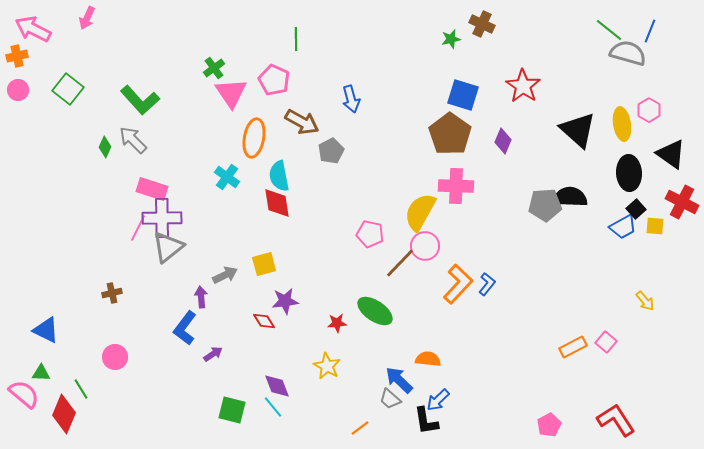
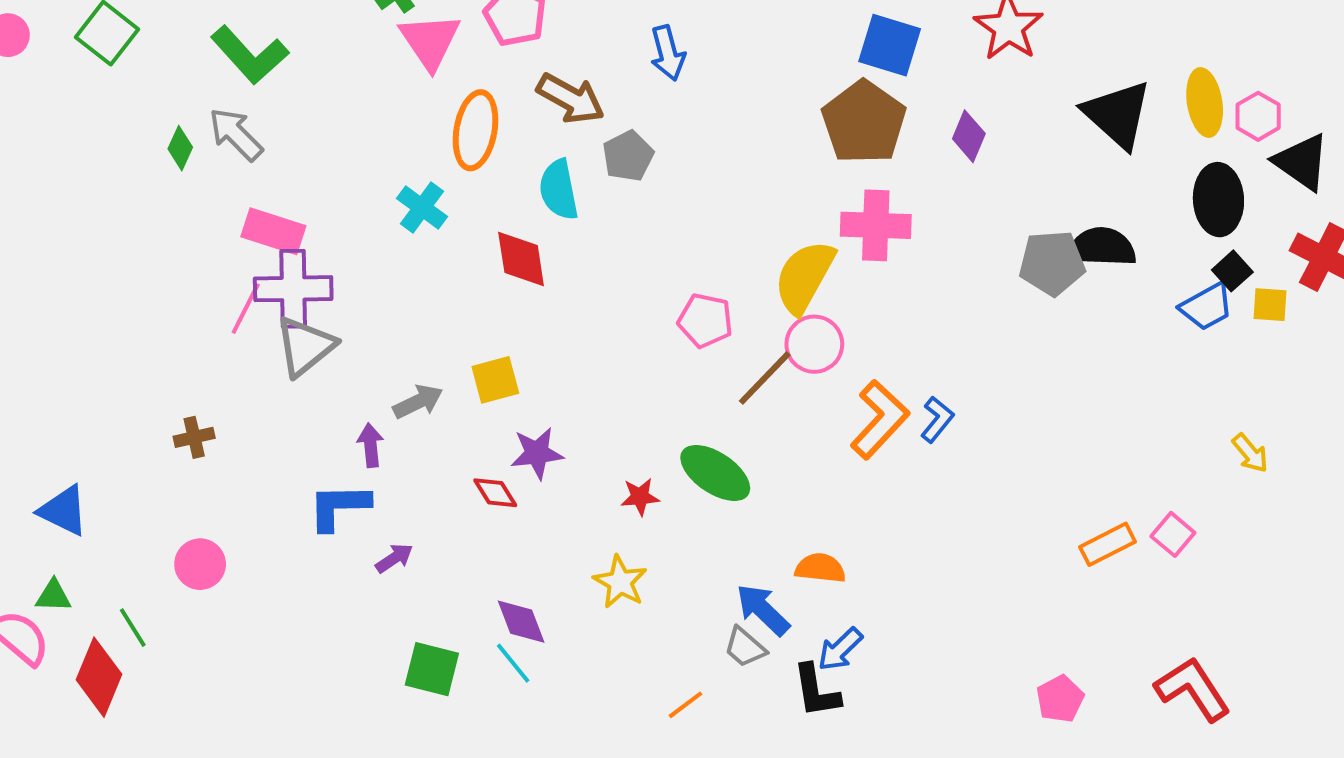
pink hexagon: (649, 110) -> (1258, 116), moved
cyan semicircle: (279, 176) -> (559, 190), moved
blue L-shape: (185, 328) -> (339, 507), turned 52

